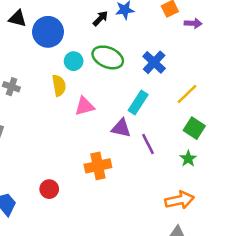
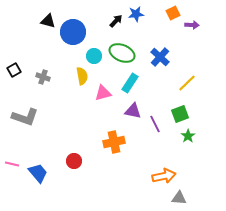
cyan rectangle: (138, 103) -> (130, 83), moved
green square: (194, 128) -> (180, 114), moved, turned 36
orange arrow: (180, 200) -> (164, 176), moved

